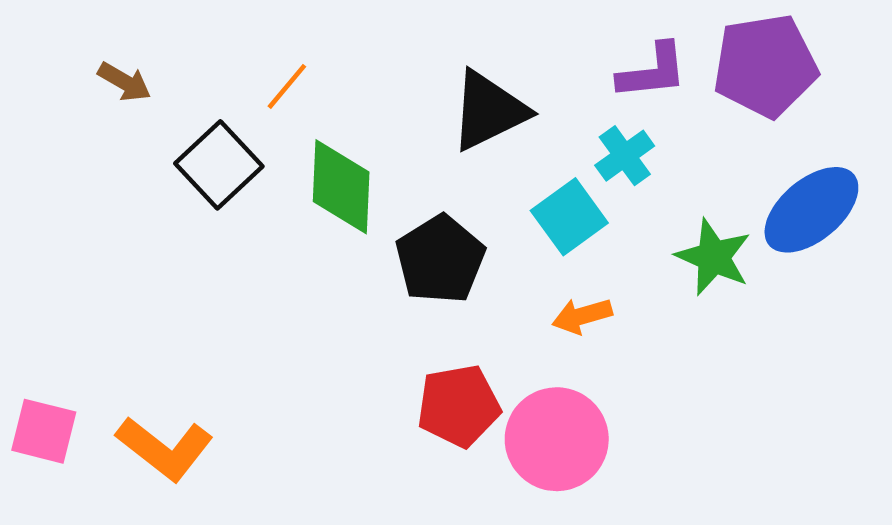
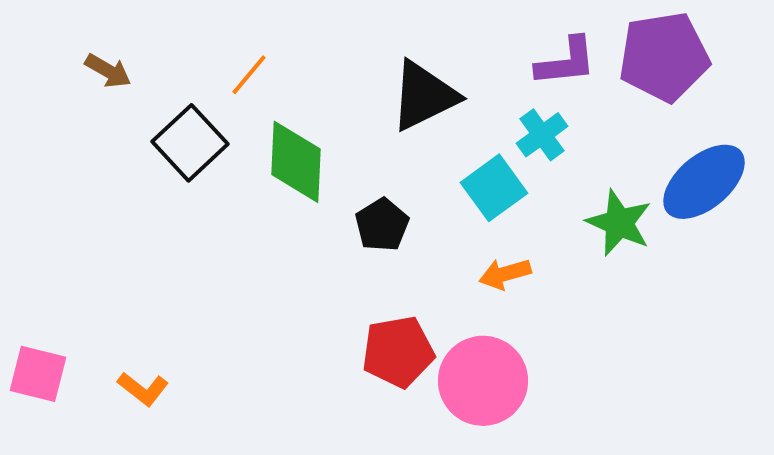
black pentagon: (440, 259) -> (382, 225), size x0.7
orange L-shape: (165, 448) -> (143, 389), size x0.6

